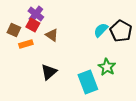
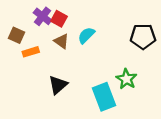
red square: (33, 25) -> (59, 19), moved
cyan semicircle: (101, 30) -> (86, 35), moved
black pentagon: (121, 31) -> (143, 36), turned -30

